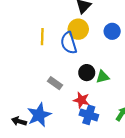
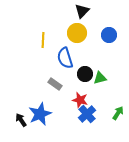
blue semicircle: (69, 43) -> (65, 58), moved
blue cross: (89, 115) -> (87, 114), turned 30
black arrow: (19, 121) -> (21, 120), turned 40

